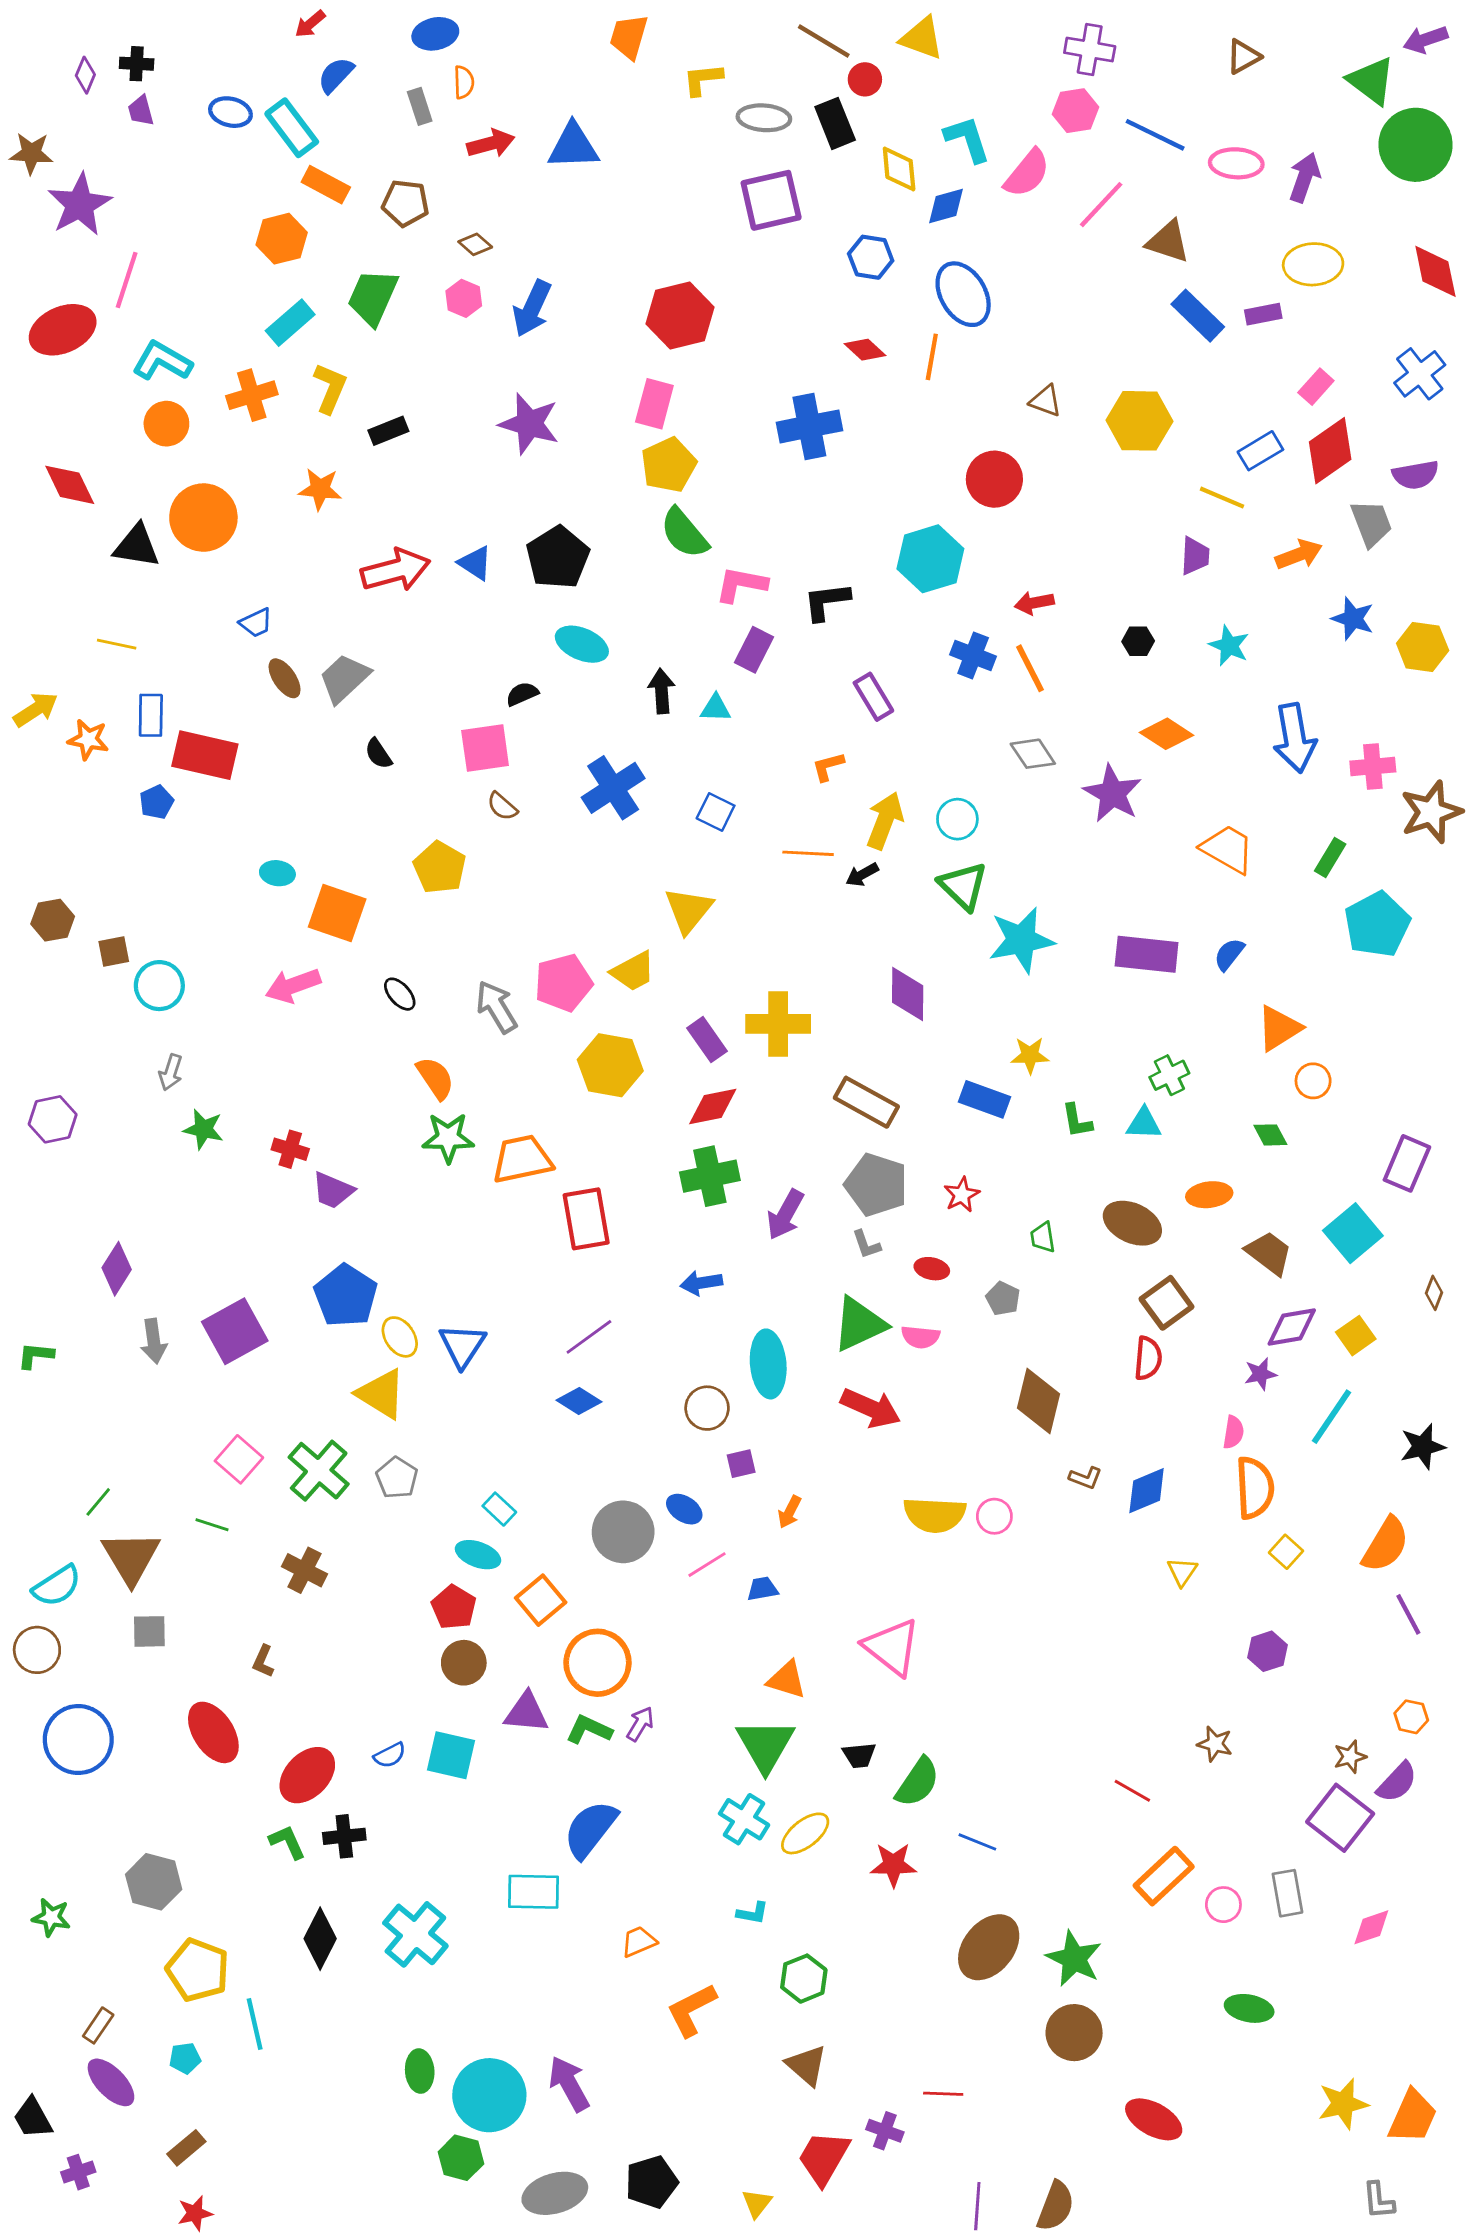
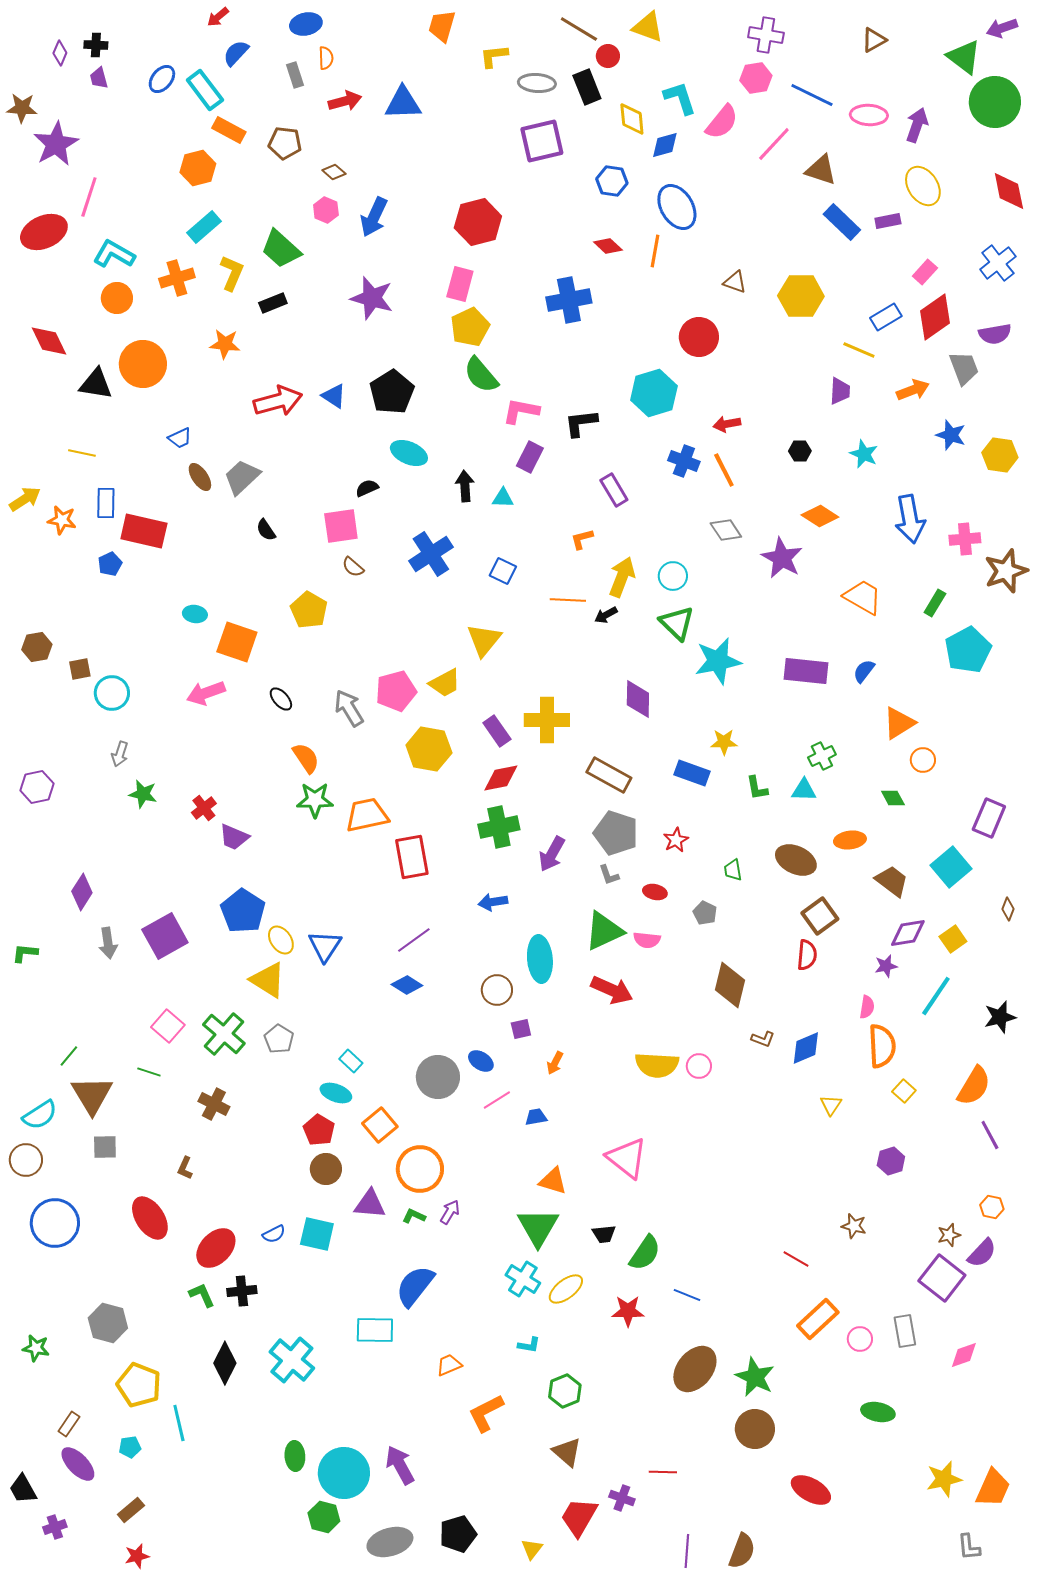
blue ellipse: (230, 112) -> (162, 79), turned -64
yellow ellipse: (1313, 264) -> (923, 186), turned 60
green trapezoid: (373, 297) -> (281, 249), moved, turned -72
red cross: (290, 1149) -> (204, 808), turned 35
green L-shape: (589, 1730) -> (414, 1216), size x0.7

